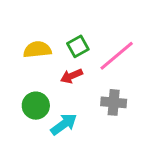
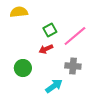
yellow semicircle: (37, 50) -> (19, 12), moved
cyan arrow: (64, 124) -> (54, 86), moved

